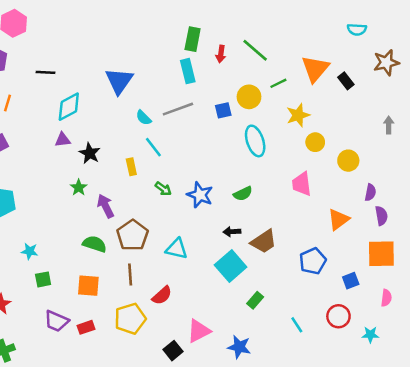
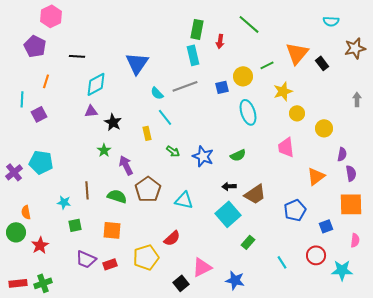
green line: (255, 50) -> (249, 24), moved
brown line: (130, 275) -> (87, 190), moved
cyan star: (370, 335) -> (342, 270), size x1.5

